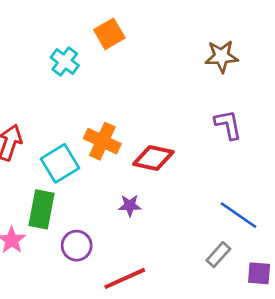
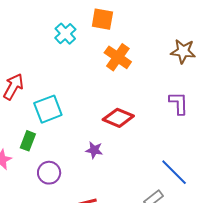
orange square: (109, 34) -> (102, 19), turned 30
orange cross: (102, 141) -> (118, 57), moved
green rectangle: (42, 209) -> (28, 141), size x0.7

